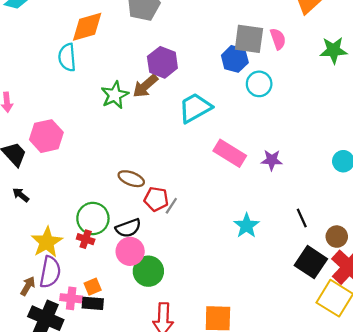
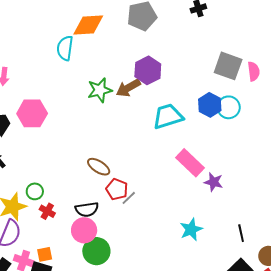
blue hexagon: (235, 59) -> (210, 105), moved
purple star: (272, 160) -> (214, 182), moved
green circle: (93, 218) -> (35, 191), moved, size x0.6

